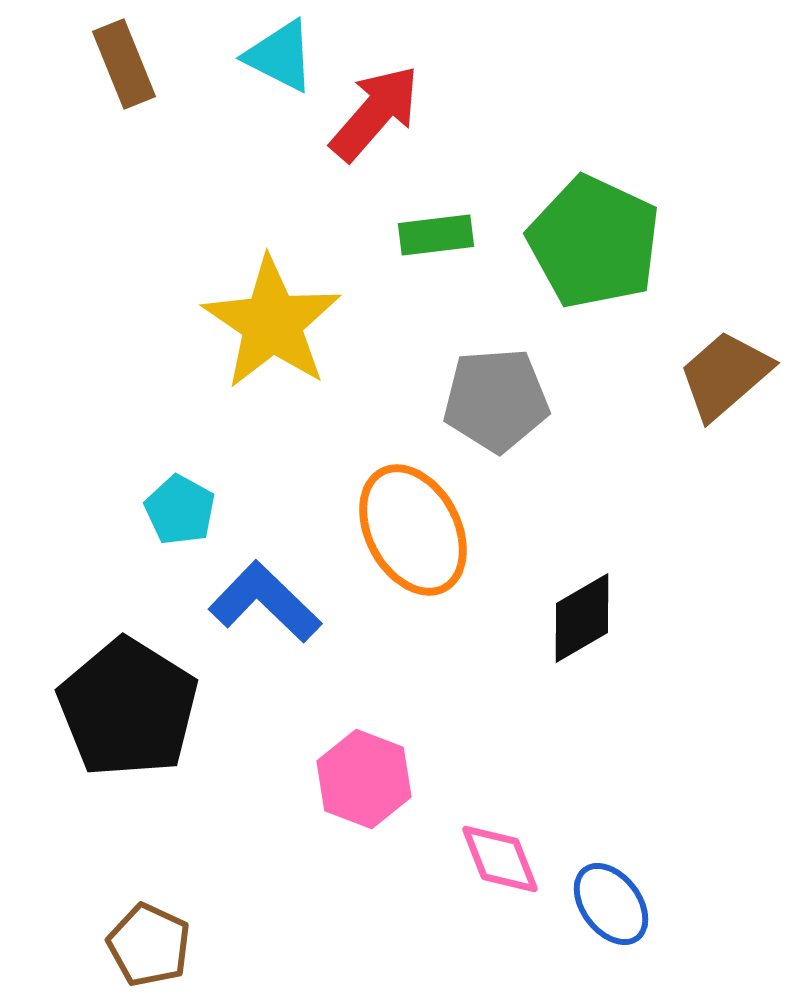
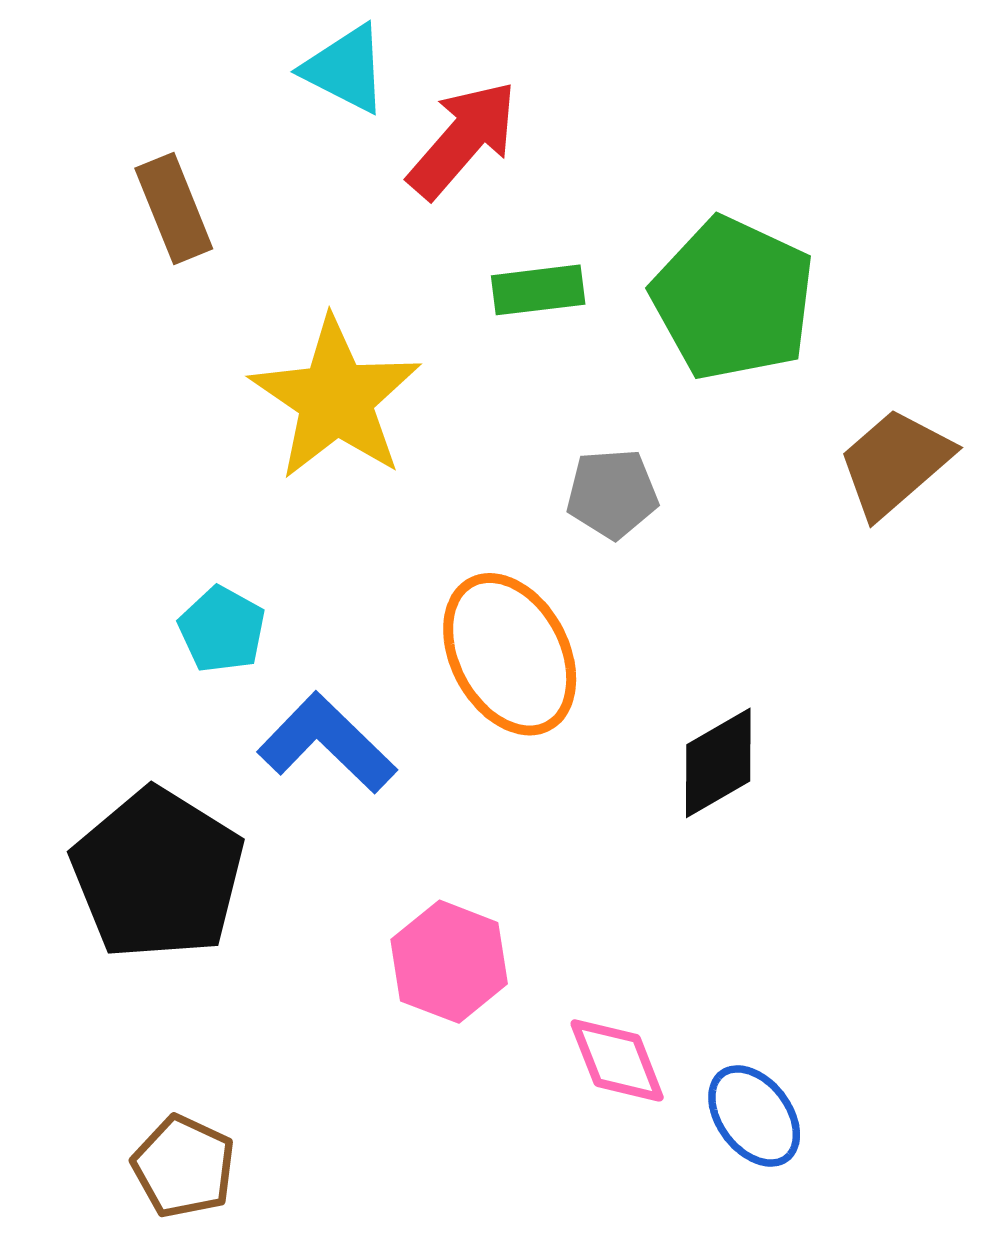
brown rectangle: (124, 64) -> (174, 208), moved
gray pentagon: (496, 400) -> (612, 494), size x0.7

